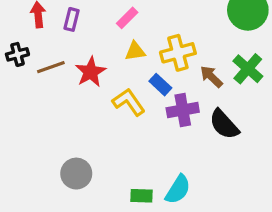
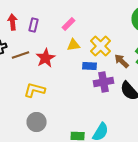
yellow cross: (178, 53) -> (101, 46), turned -30
blue rectangle: (160, 85) -> (90, 66), turned -40
yellow L-shape: (129, 102) -> (35, 90), moved, turned -40

